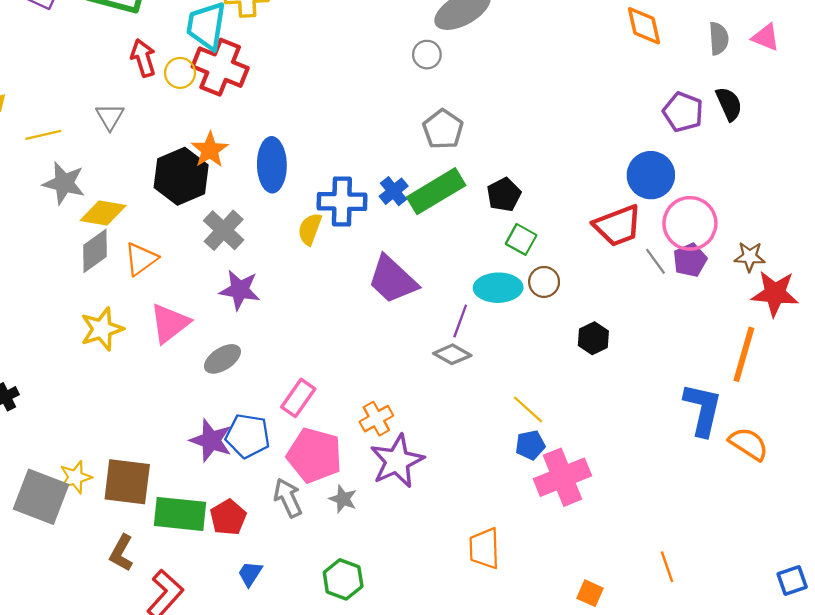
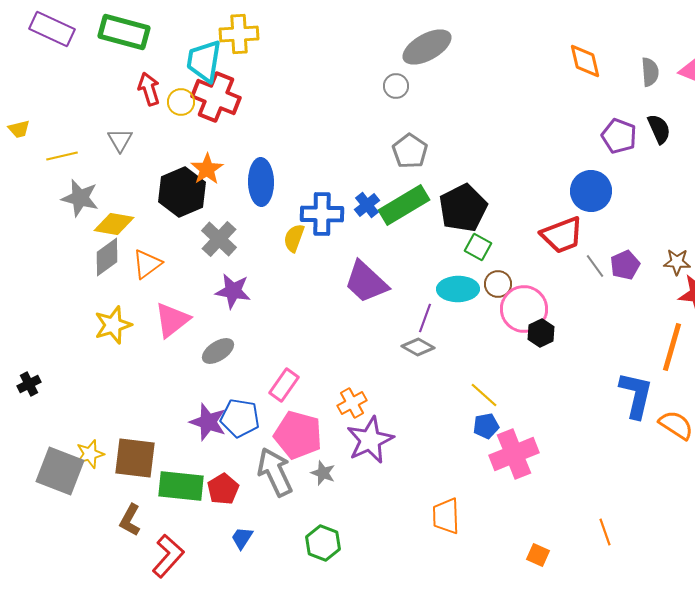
black pentagon: (504, 195) -> (463, 208), size x1.6
pink circle: (690, 223) -> (524, 309), moved
gray arrow: (288, 498) -> (275, 472), size x1.4

